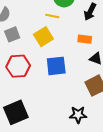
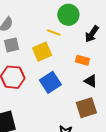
blue square: (56, 66) -> (50, 82), turned -35

